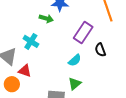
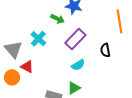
purple rectangle: (83, 32) -> (75, 39), moved
black semicircle: (100, 50) -> (105, 50), moved

